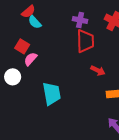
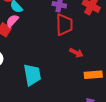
pink semicircle: (31, 59) -> (12, 21), moved

